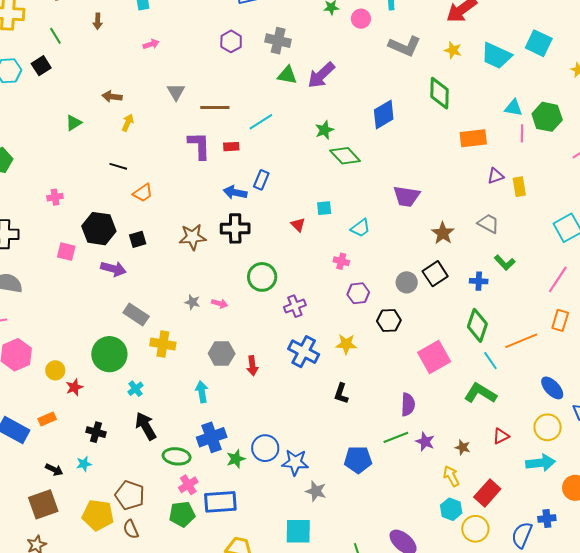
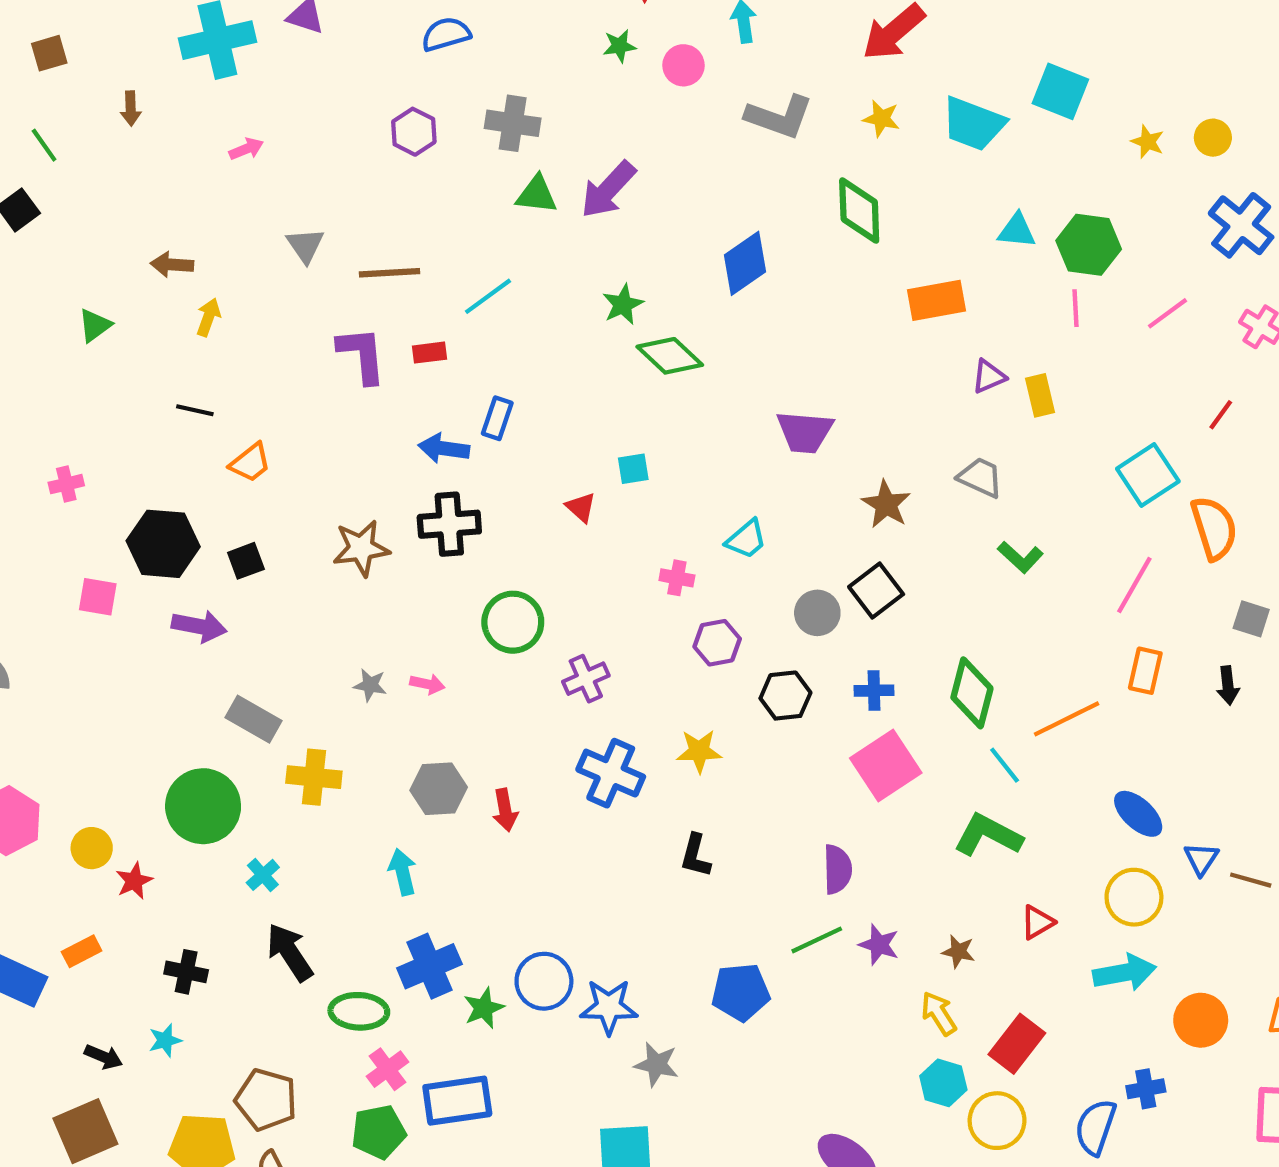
pink line: (522, 133) -> (1076, 308), moved
cyan trapezoid: (360, 228) -> (746, 539), moved
blue cross: (479, 281) -> (874, 691), moved

